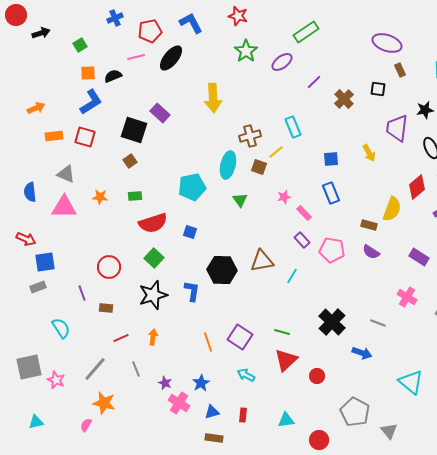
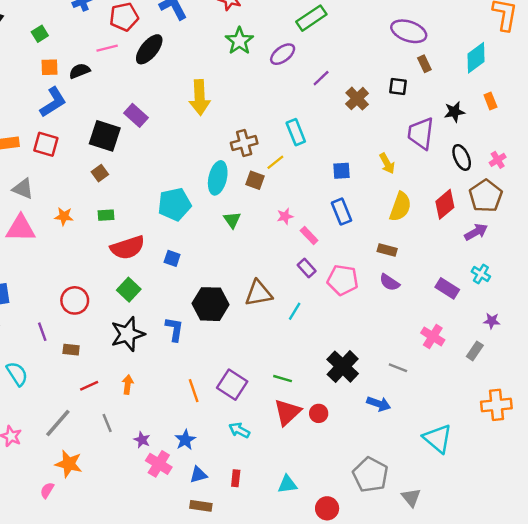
yellow semicircle: (392, 209) -> (400, 207), moved
red circle: (317, 376) -> (319, 413), moved

